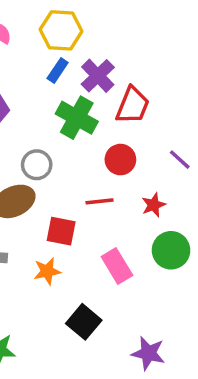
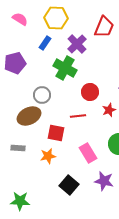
blue rectangle: (58, 71) -> (45, 43), moved
red trapezoid: (133, 105) -> (104, 27), moved
red star: (154, 205) -> (109, 110), moved
purple star: (148, 353) -> (104, 181), moved

